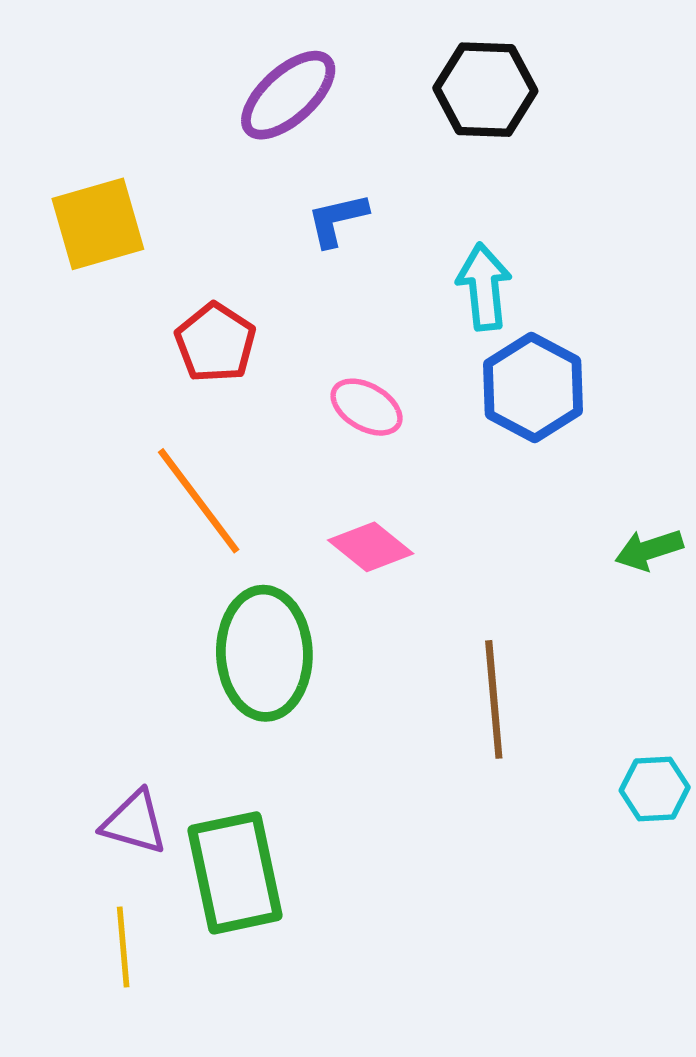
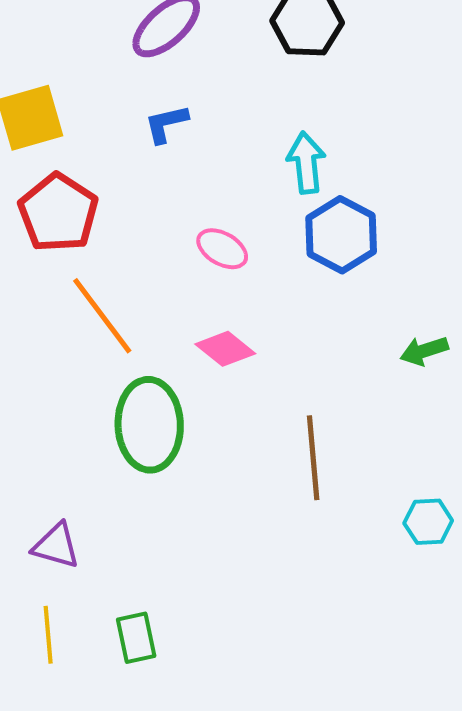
blue L-shape: (337, 220) -> (166, 124), moved
red pentagon: (215, 343) -> (58, 213), moved, size x1.4
green rectangle: (235, 873) -> (136, 638), moved, size x0.6

